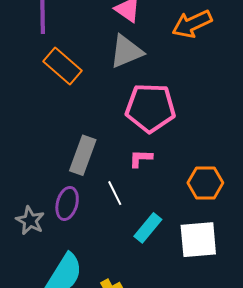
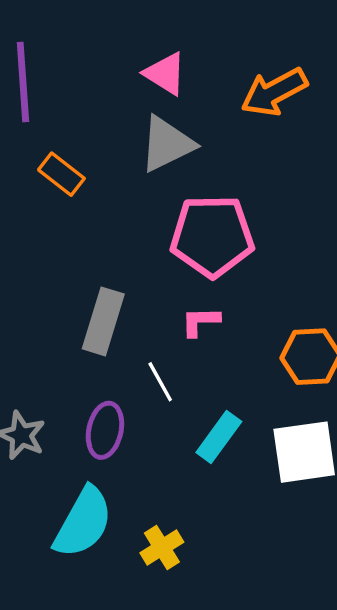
orange rectangle: (63, 66) -> (61, 174), size x0.7
purple ellipse: (67, 203) -> (105, 430), moved

